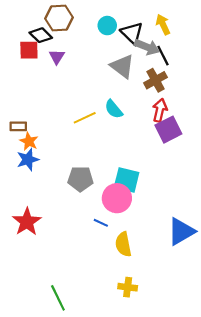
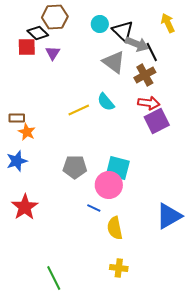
yellow arrow: (163, 24) -> (168, 23), moved
red arrow: (160, 110) -> (149, 103), turned 85
blue star: (28, 160) -> (17, 161), moved

